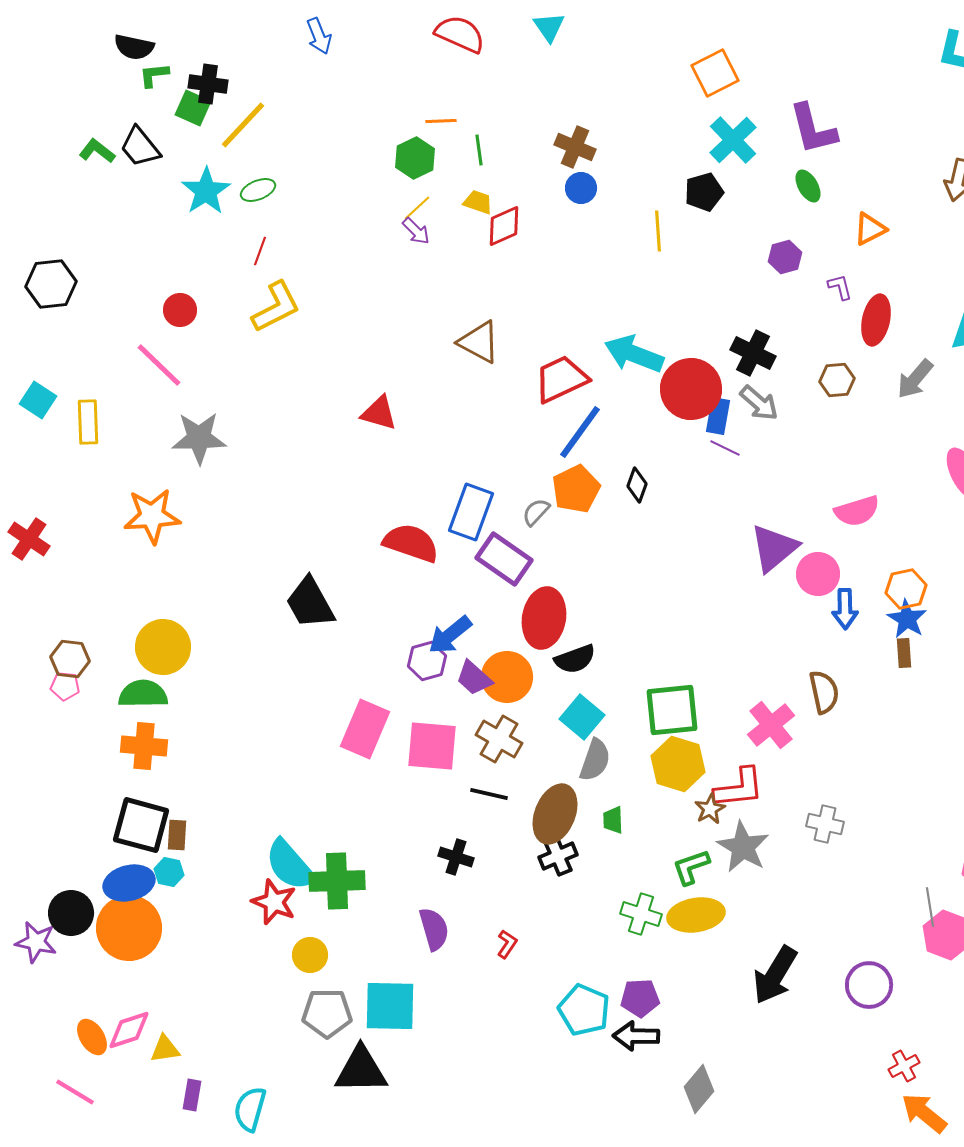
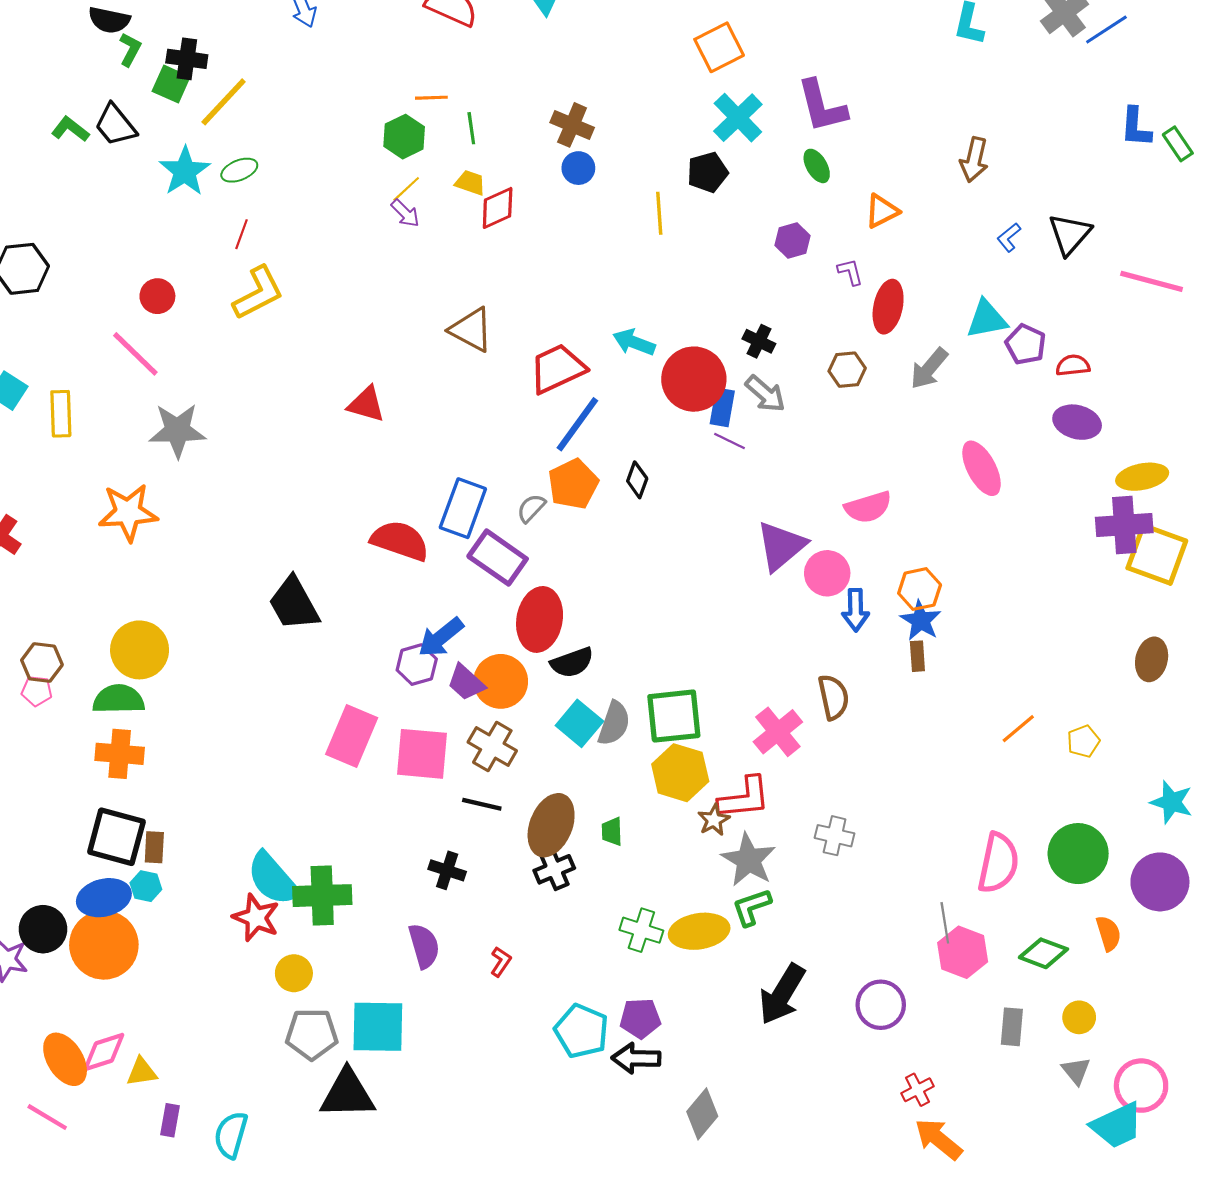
green L-shape: (154, 75) -> (130, 49), turned 124
black cross: (753, 353) -> (759, 341), size x0.7
cyan arrow: (634, 354) -> (634, 342), size x0.7
gray semicircle: (595, 760) -> (614, 723), moved
green L-shape: (691, 867) -> (752, 907), moved
orange ellipse: (92, 1037) -> (65, 1059), size x1.4

